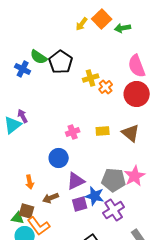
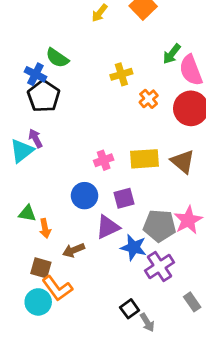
yellow arrow: (82, 24) -> (100, 13), moved
green arrow: (123, 28) -> (172, 54), moved, turned -42
black pentagon: (61, 62) -> (44, 96), moved
yellow cross: (91, 78) -> (121, 74), moved
yellow rectangle: (103, 131) -> (145, 159), size x1.5
purple square: (80, 204) -> (124, 198), moved
green triangle: (18, 218) -> (27, 213), moved

